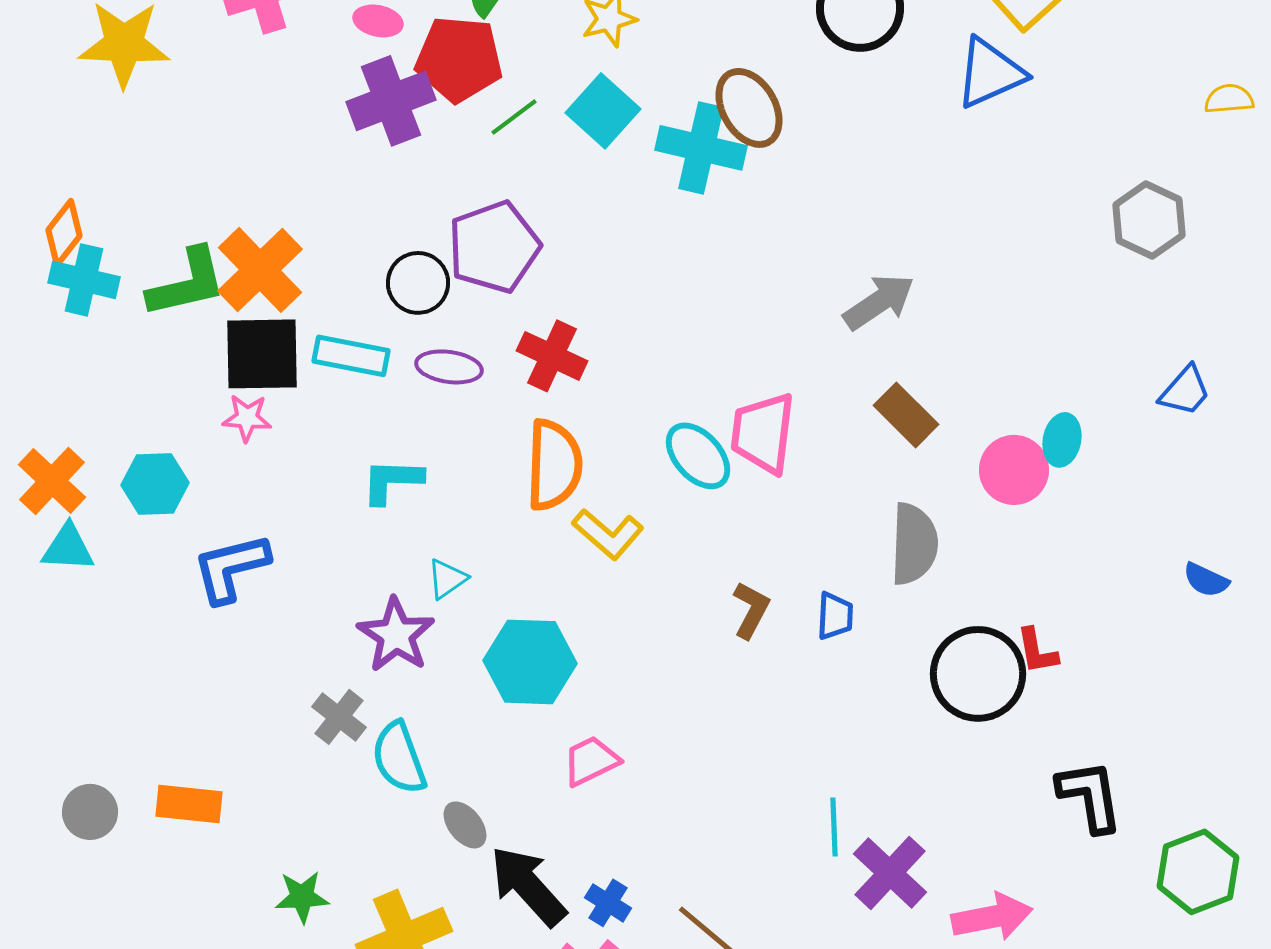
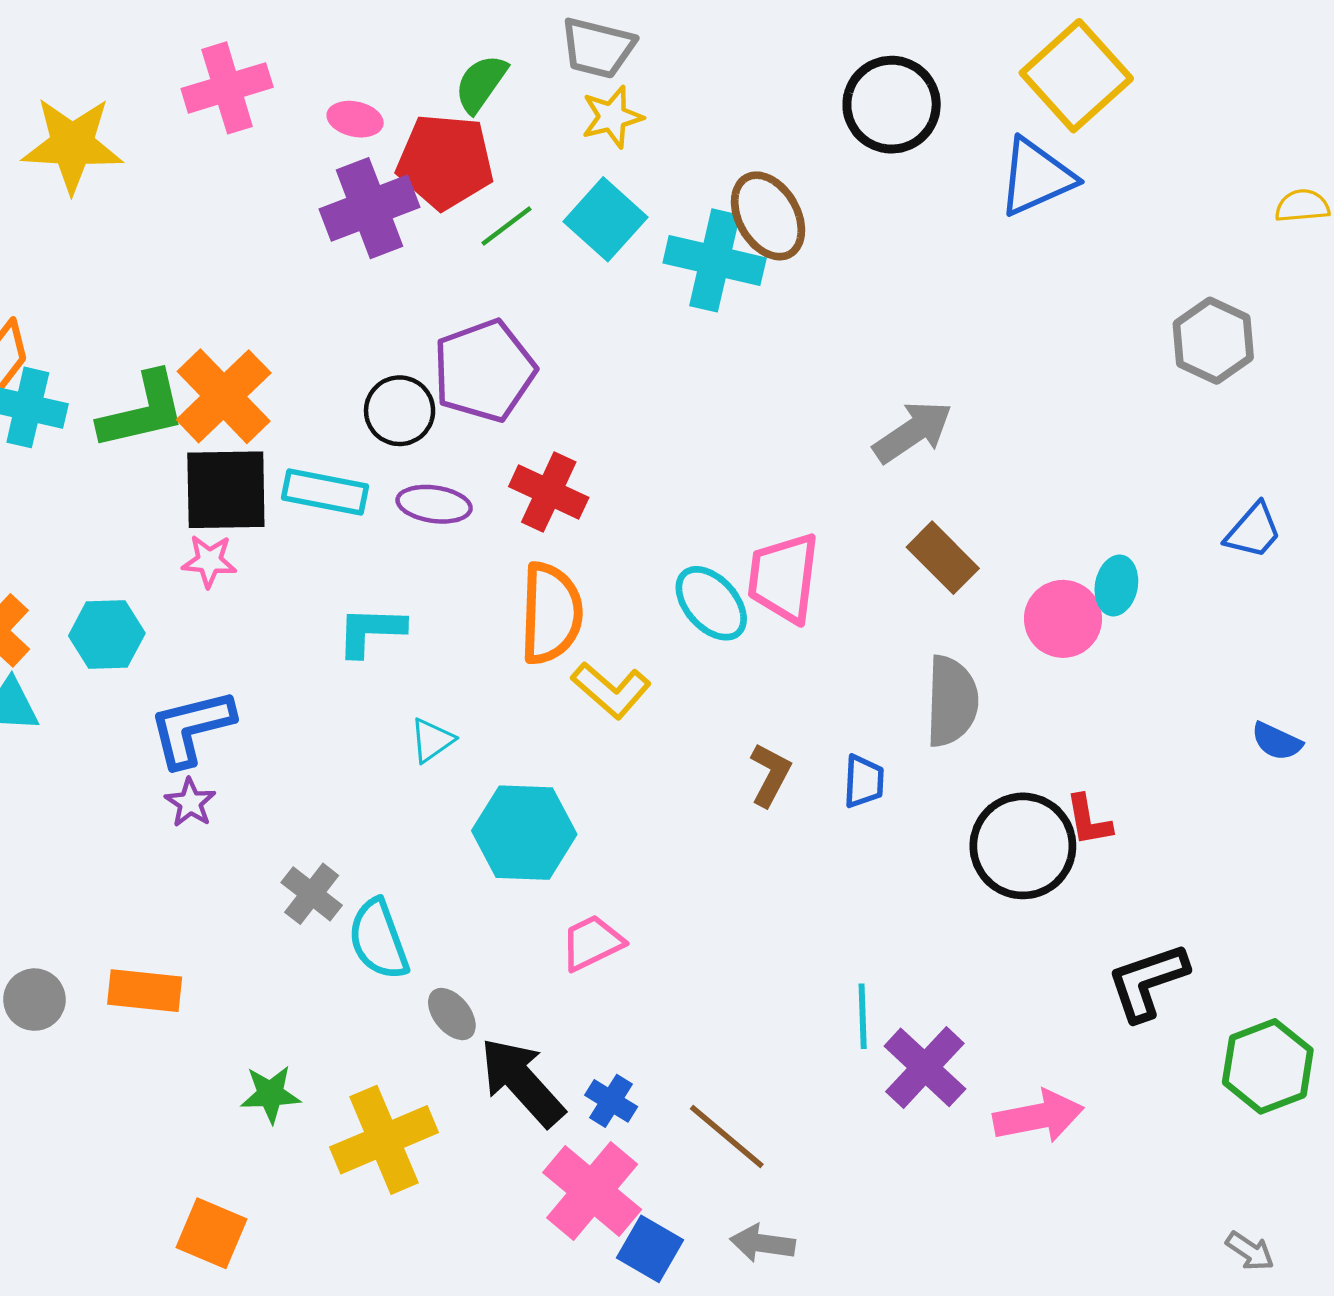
purple star: (396, 635) -> (190, 803), moved, size x0.6
black L-shape: (1090, 796) -> (1148, 982), turned -100

